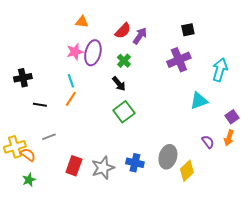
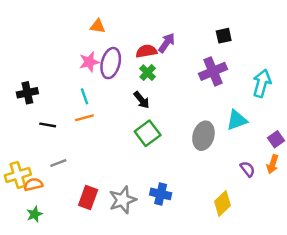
red semicircle: (123, 31) -> (146, 51), moved, turned -144
orange line: (71, 99) -> (84, 118), turned 42
orange semicircle: (28, 155) -> (33, 184), turned -49
gray ellipse: (168, 157) -> (203, 136), moved

